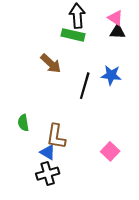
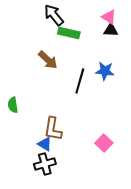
black arrow: (77, 16) -> (54, 15), moved, turned -35
green semicircle: (23, 123) -> (13, 105), moved

